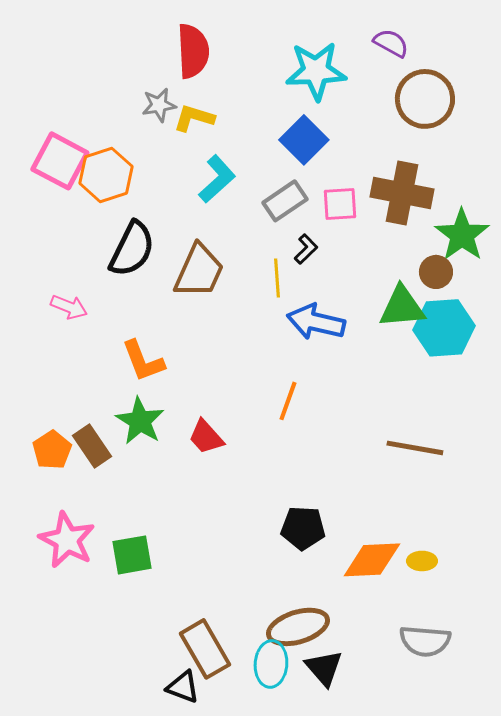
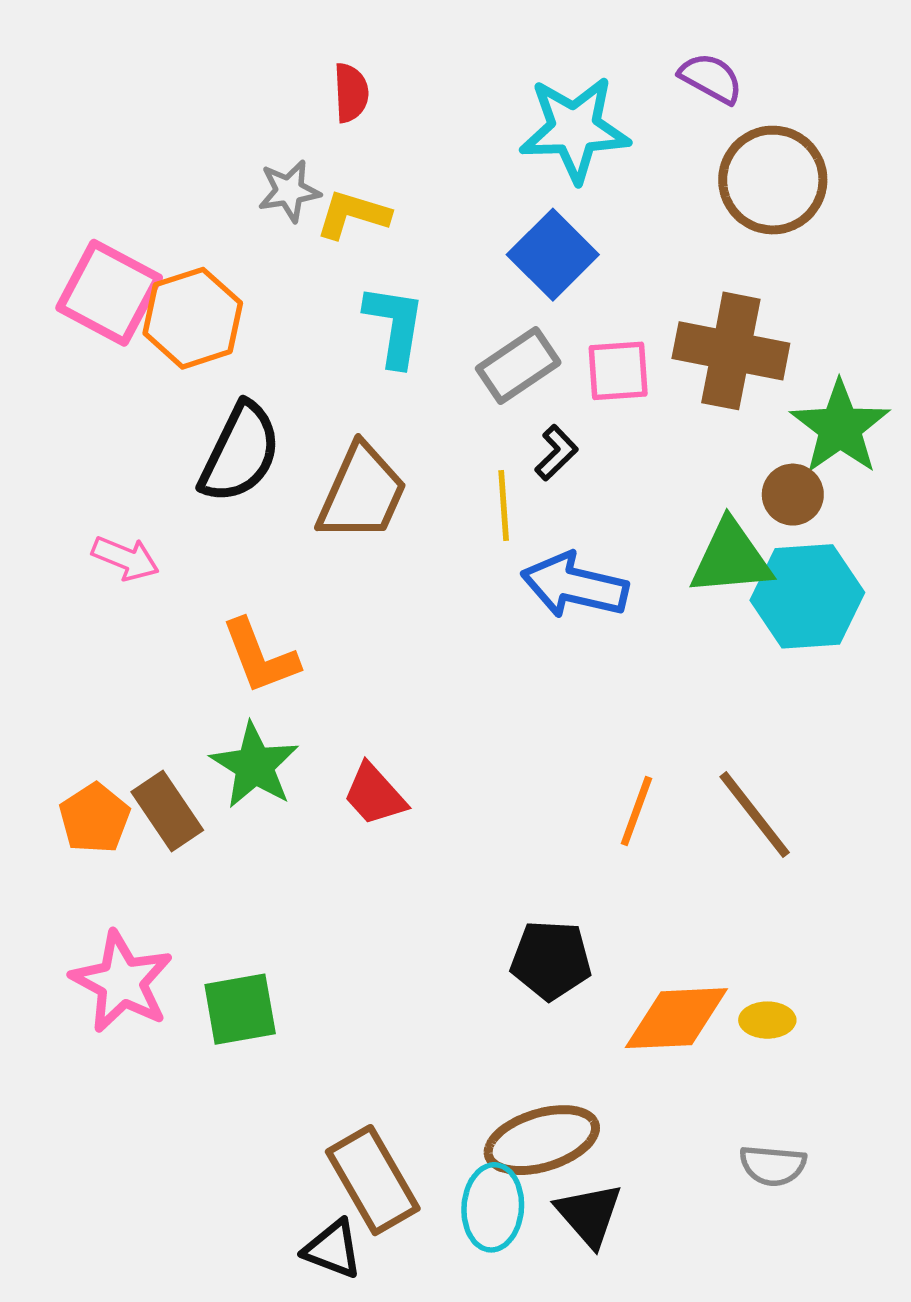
red semicircle: (193, 51) -> (351, 93), size x0.6
cyan L-shape: (217, 179) -> (395, 325), turned -39
orange line: (288, 401) -> (636, 811), moved
brown line: (415, 448) -> (755, 815), turned 42
gray semicircle: (425, 641) -> (773, 1166), size x0.7

